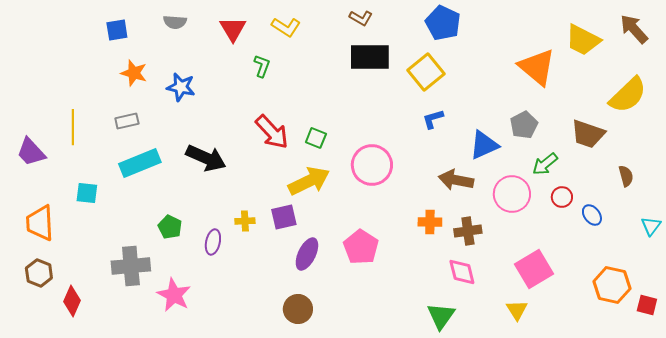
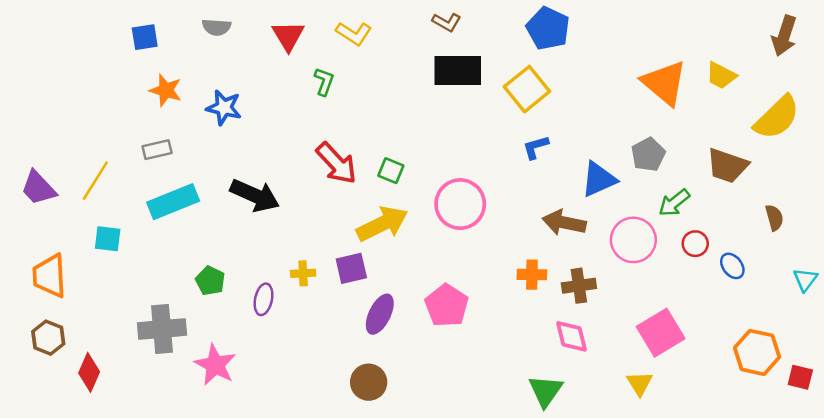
brown arrow: (634, 29) -> (784, 36), turned -120
yellow trapezoid: (583, 40) -> (721, 75), moved, size x0.7
yellow line: (73, 127) -> (95, 181), moved, turned 32

